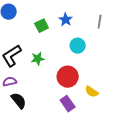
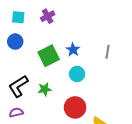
green square: (42, 26) -> (49, 56), size x1.5
cyan circle: (78, 46) -> (77, 74), moved

